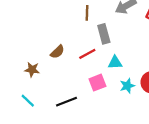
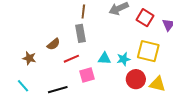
gray rectangle: (104, 34) -> (80, 33), moved
red line: (87, 54) -> (71, 59), moved
cyan star: (127, 86) -> (123, 59), moved

